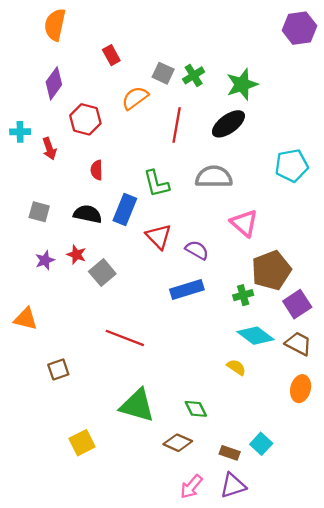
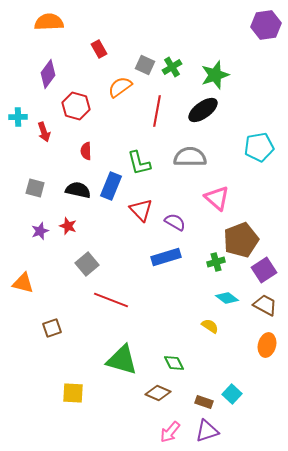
orange semicircle: (55, 25) -> (49, 22), turned 76
gray square: (102, 273) -> (87, 264), moved
cyan diamond: (256, 336) -> (227, 298), size x0.7
yellow square: (82, 443) -> (73, 393), turned 30

